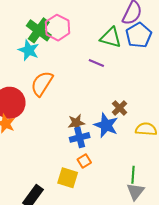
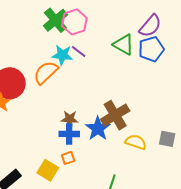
cyan star: (29, 50) -> (62, 55), moved, turned -30
purple line: (96, 63) -> (79, 51), moved
brown cross: (120, 108) -> (115, 115), size x1.8

